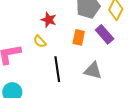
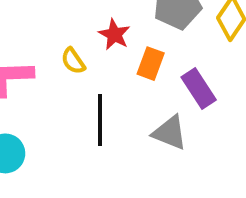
red star: (49, 20) -> (114, 34), moved
purple rectangle: (105, 34) -> (199, 89), moved

